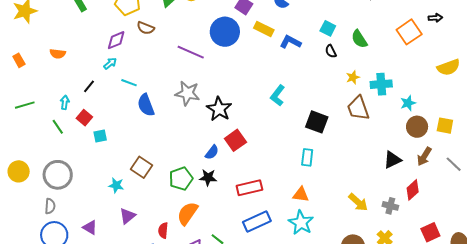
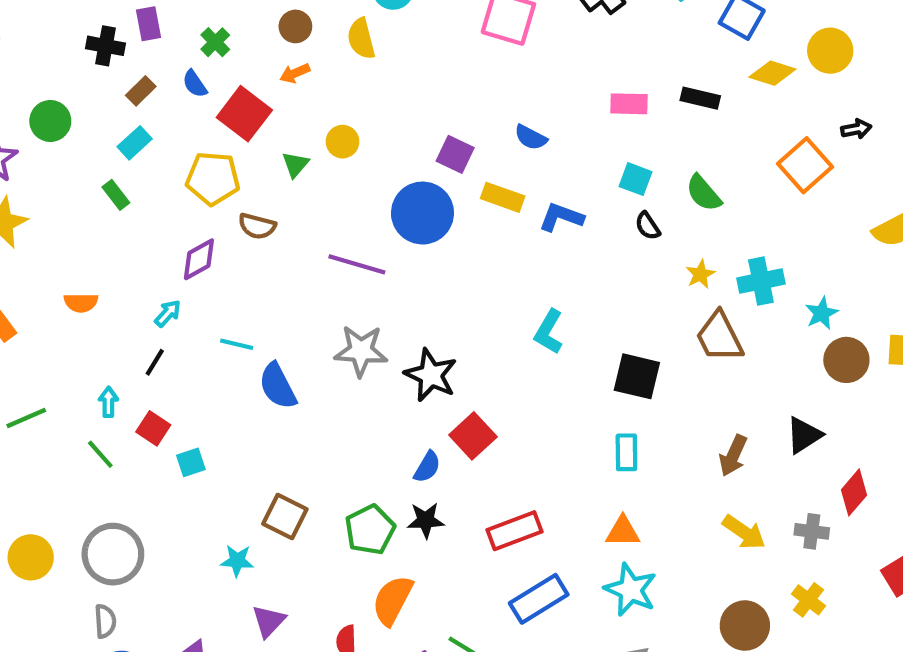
cyan arrow: (110, 63) -> (168, 313), moved
brown arrow: (424, 156) -> (733, 456), moved

